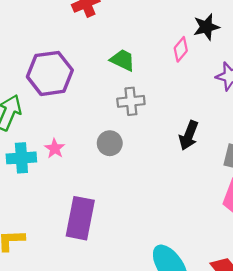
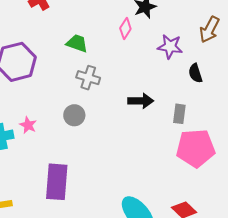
gray cross: (131, 101) -> (88, 78), turned 30
black arrow: (189, 135) -> (141, 101), turned -105

